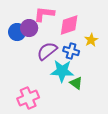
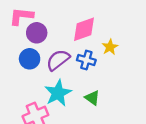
pink L-shape: (44, 14) -> (21, 16), moved
blue circle: (17, 32) -> (30, 59), moved
cyan star: (62, 71) -> (58, 93), moved, turned -30

